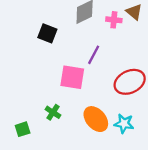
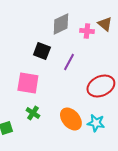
black square: (47, 33) -> (42, 51), moved
pink square: (72, 77) -> (28, 83), moved

